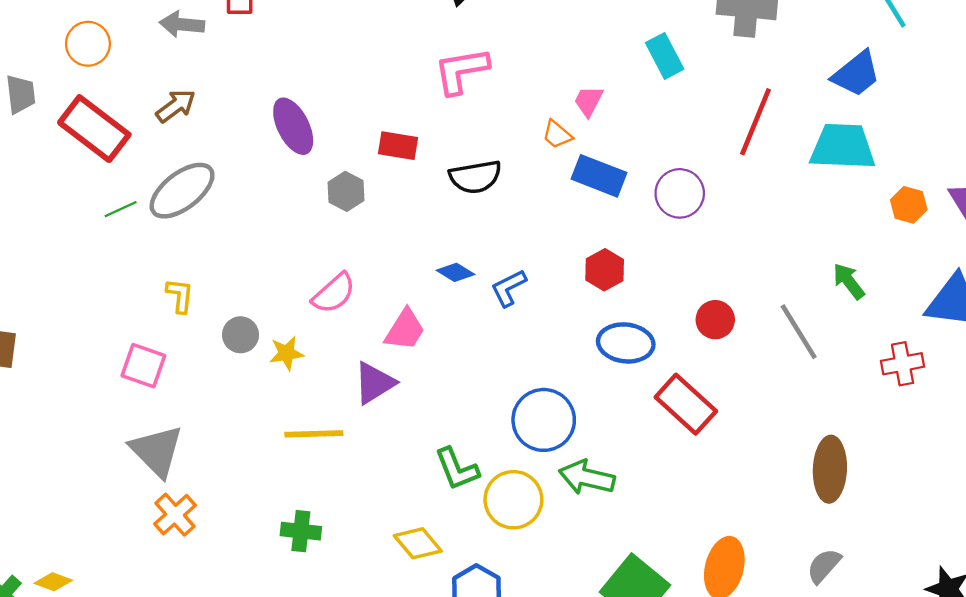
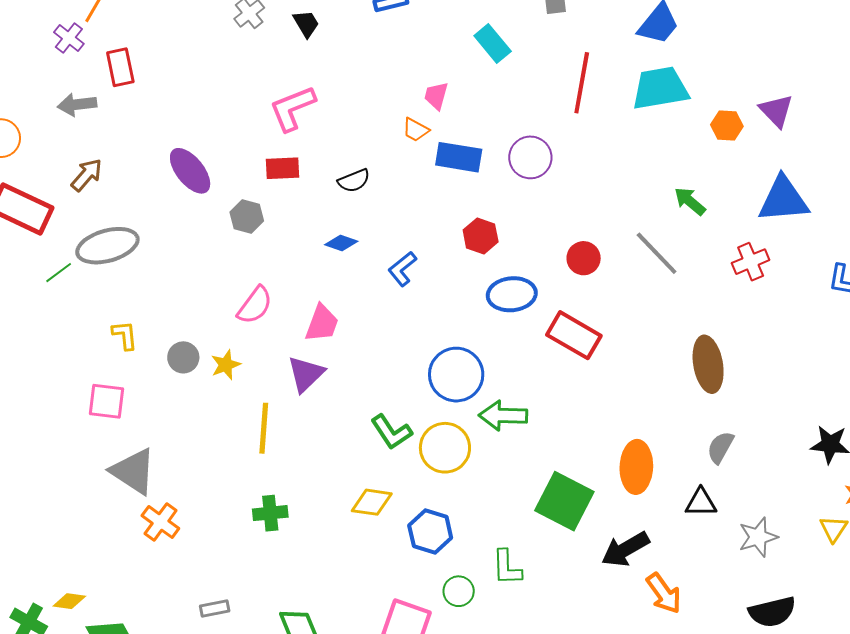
pink L-shape: (461, 71) -> (293, 108), moved
black semicircle: (475, 177) -> (354, 181), size x0.7
gray ellipse: (182, 191) -> (107, 246), turned 34
blue diamond: (455, 272) -> (341, 243), moved
yellow line: (314, 434) -> (264, 428), turned -72
yellow diamond: (418, 543) -> (372, 502), turned -30

